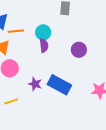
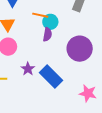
orange line: (16, 31) -> (40, 15), moved
purple circle: (79, 50) -> (80, 49), size x1.6

